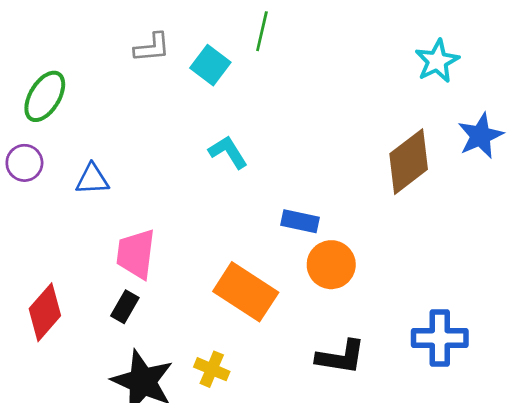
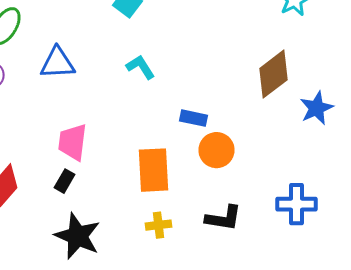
blue star: (481, 136) -> (316, 108), moved
blue triangle: (92, 179) -> (58, 63), moved, size x1.4
orange rectangle: (246, 292) -> (154, 170), turned 54
yellow cross: (212, 369) -> (158, 225), moved, turned -30

